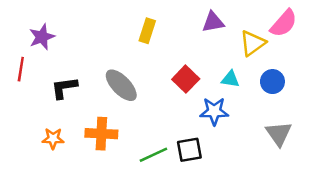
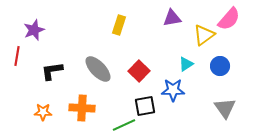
red square: (186, 79) -> (139, 71), moved
cyan triangle: (230, 79) -> (186, 64), turned -42
black square: (189, 150) -> (145, 106), moved

